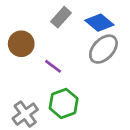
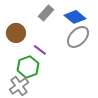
green hexagon: (64, 103) -> (28, 67), moved

